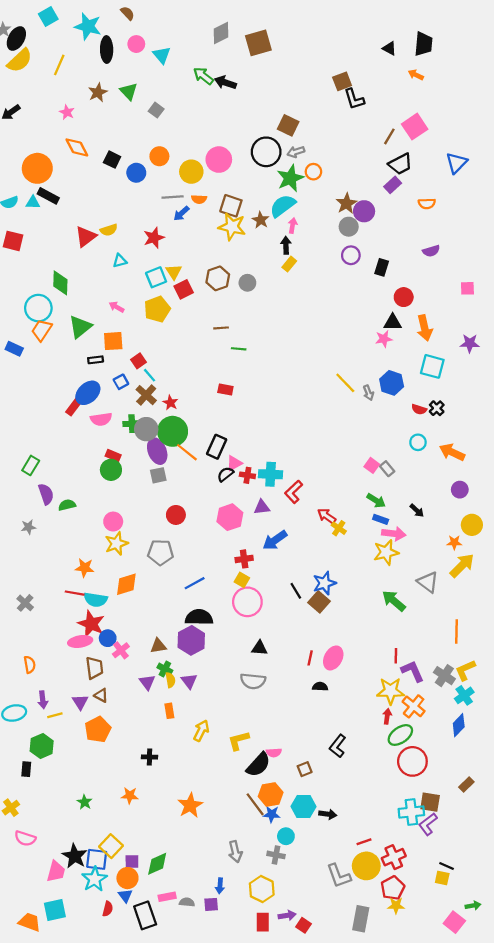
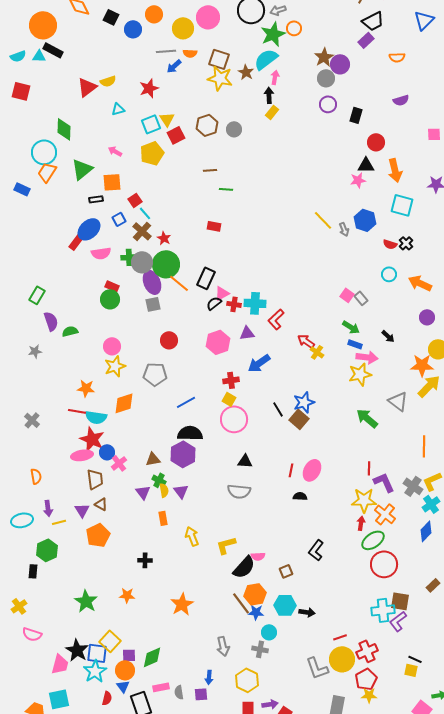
orange star: (454, 542) -> (422, 365), size x1.6
yellow arrow: (201, 731) -> (192, 536), turned -48
green star: (85, 802) -> (86, 601), size x1.6
gray semicircle: (187, 902) -> (179, 692), turned -104

